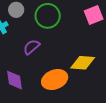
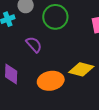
purple semicircle: (32, 47) -> (34, 44), turned 78

